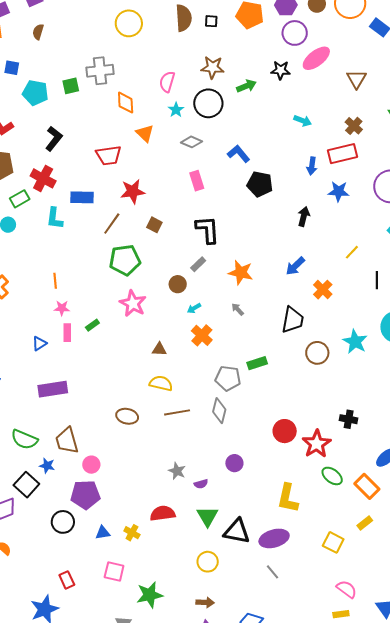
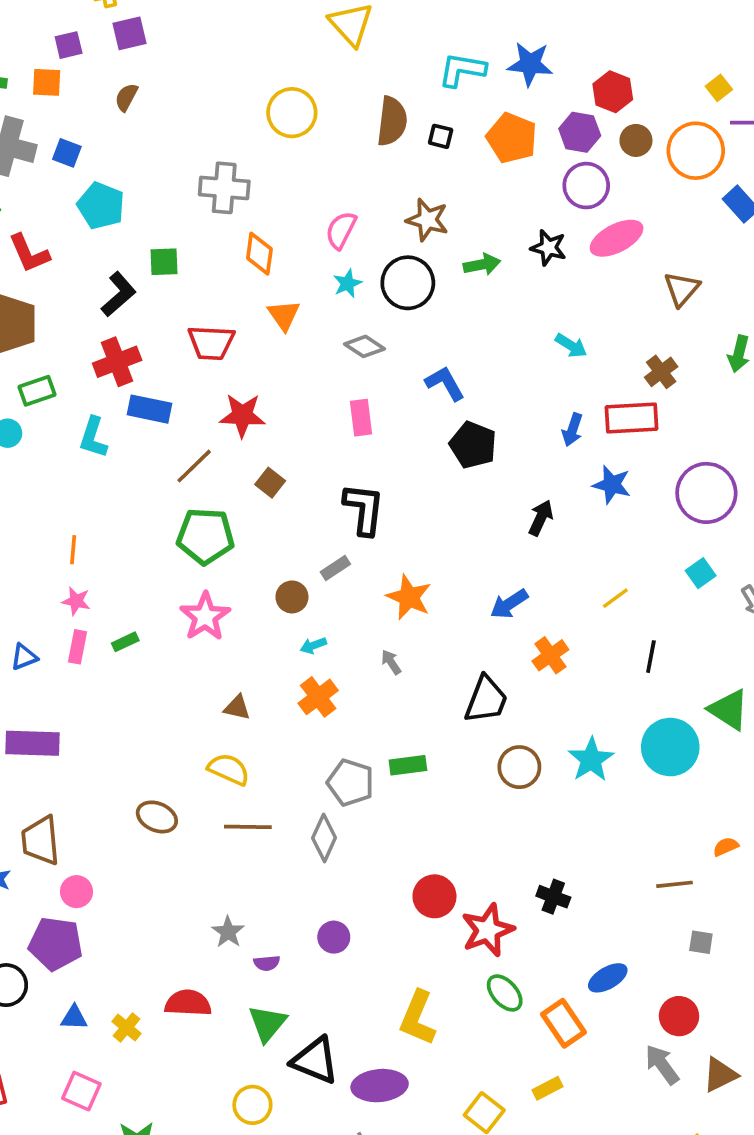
green square: (71, 86) -> (164, 262), moved
red cross: (43, 178) -> (117, 362), moved, turned 30

